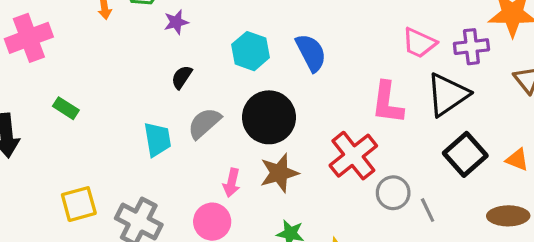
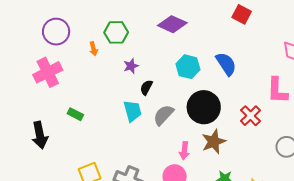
purple star: (176, 22) -> (131, 66), moved
cyan trapezoid: (158, 139) -> (133, 111), moved
red cross: (353, 156) -> (250, 116), moved, size x0.7

